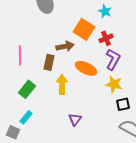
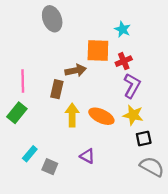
orange square: (84, 29) -> (98, 50), turned -30
orange ellipse: (86, 68) -> (101, 116), moved
green rectangle: (27, 89) -> (17, 113), moved
purple triangle: (75, 119) -> (87, 156), turned -40
gray square: (13, 132) -> (50, 167), moved

